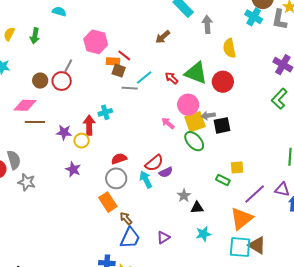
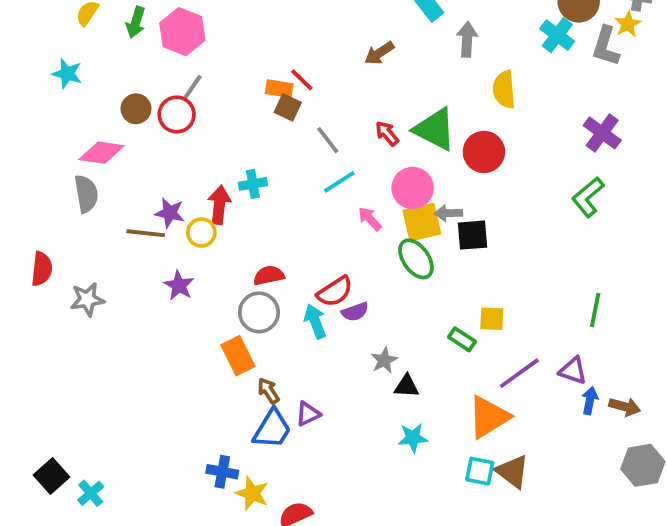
pink hexagon: (96, 42) -> (182, 32), moved
cyan line: (144, 78) -> (339, 182), moved
gray line: (130, 88) -> (328, 140), moved, turned 42
brown line: (35, 122) -> (146, 233), moved
gray semicircle: (14, 160) -> (86, 194), moved
gray star: (27, 182) -> (87, 299), turned -30
purple triangle: (163, 237) -> (308, 414), moved
cyan square: (240, 247) -> (480, 471), size x0.7

